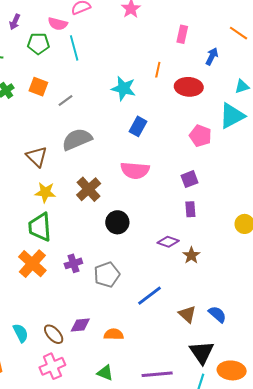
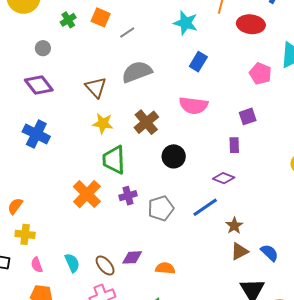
purple rectangle: (190, 209) -> (234, 145), moved
green trapezoid: (40, 227) -> (114, 160), moved
brown star: (191, 255) -> (234, 226), moved
blue line: (149, 296) -> (205, 207), moved
brown triangle: (187, 314) -> (239, 251), turned 48

